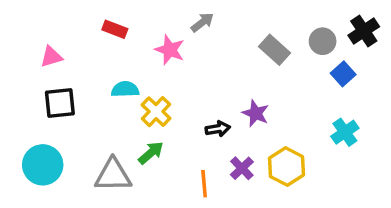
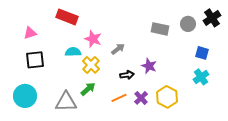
gray arrow: (202, 22) -> (118, 49), moved
red rectangle: (115, 29) -> (67, 17), size x1.5
pink star: (170, 50) -> (93, 39), moved
gray rectangle: (274, 50) -> (160, 29), turned -30
blue square: (343, 74) -> (202, 53), moved, turned -32
orange line: (204, 184) -> (119, 98), moved, turned 70

